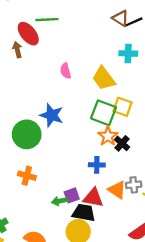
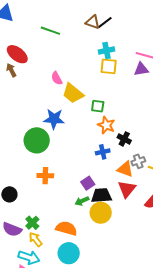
green line: (47, 20) -> (50, 31), moved, turned 36
yellow trapezoid: (104, 78) -> (73, 93), moved
yellow square: (122, 107) -> (109, 66), moved
green square: (104, 113) -> (98, 106), size x0.6
black cross: (122, 143) -> (124, 139), moved
red triangle: (93, 198) -> (127, 189), moved, turned -48
green arrow: (60, 201) -> (82, 201), moved

